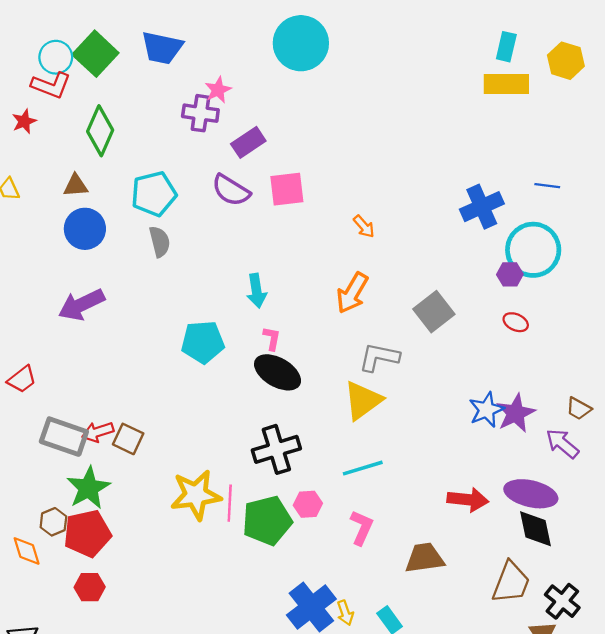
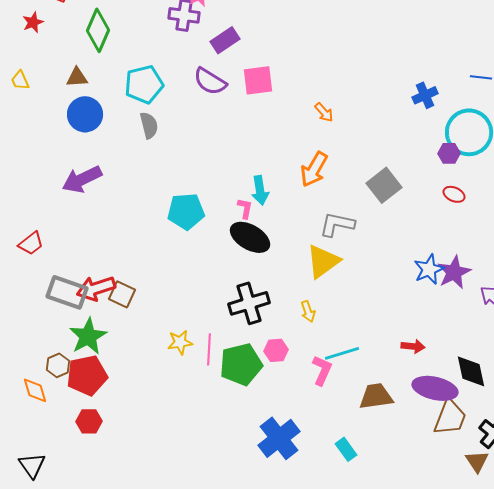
blue cross: (482, 207) -> (425, 95), size x0.7
cyan arrow: (257, 291) -> (260, 190), moved
red arrow: (98, 432) -> (96, 288), size x1.4
cyan line: (363, 468) -> (342, 353), moved
purple ellipse: (531, 494) -> (435, 388), moved
yellow star: (196, 495) -> (180, 342), size x0.6
red arrow: (468, 500) -> (413, 346), size x0.7
yellow arrow: (345, 613) -> (308, 311), moved

